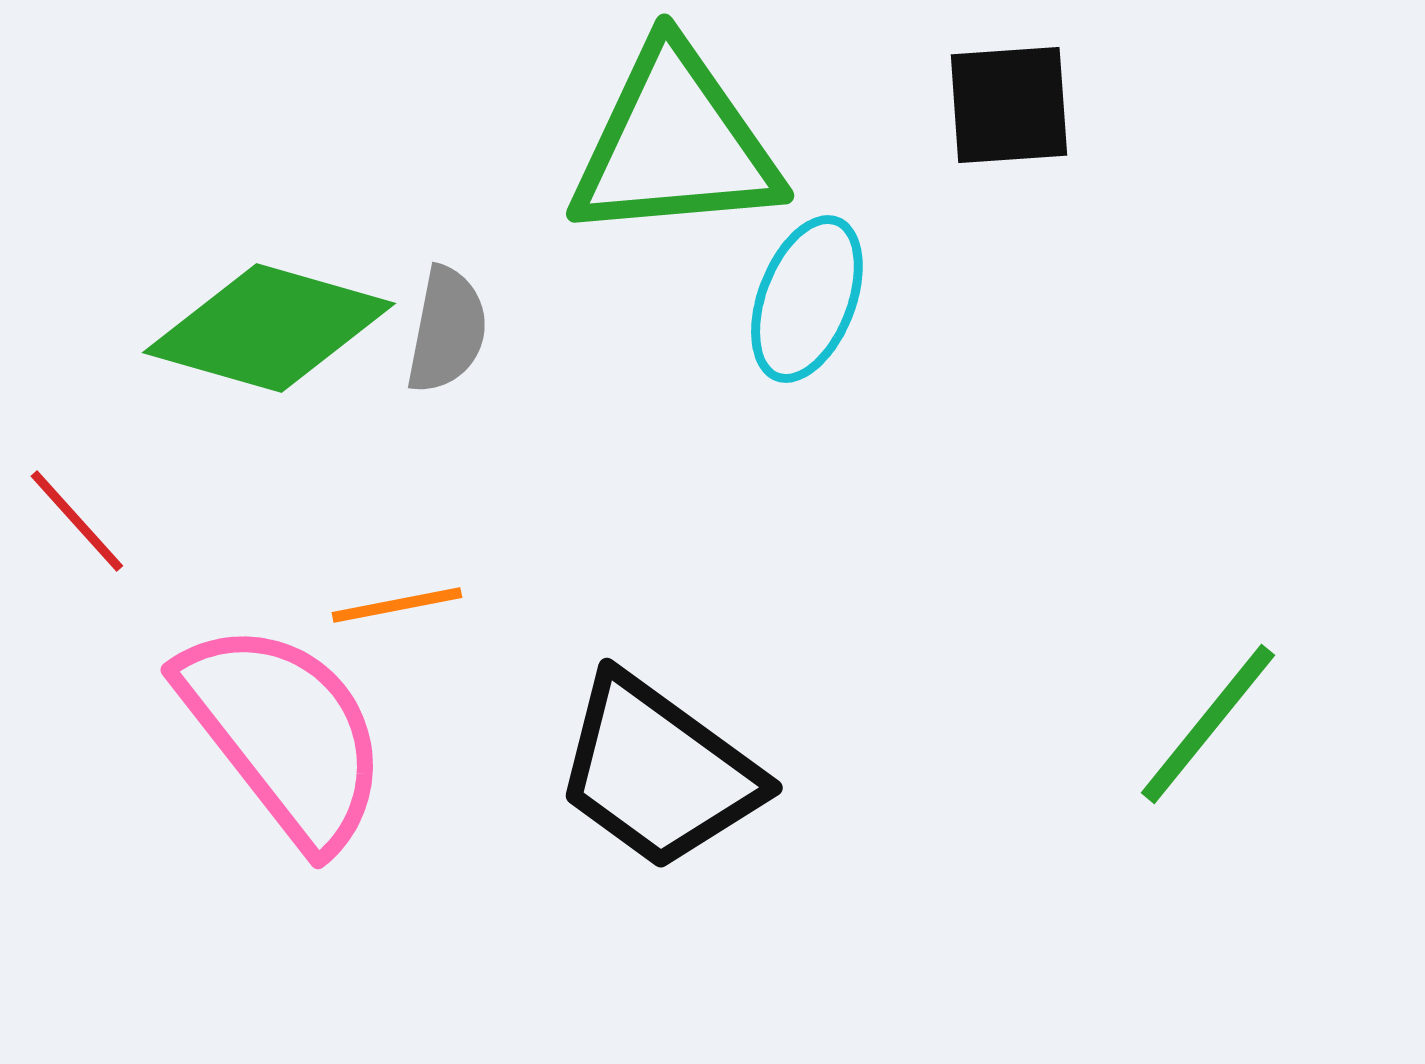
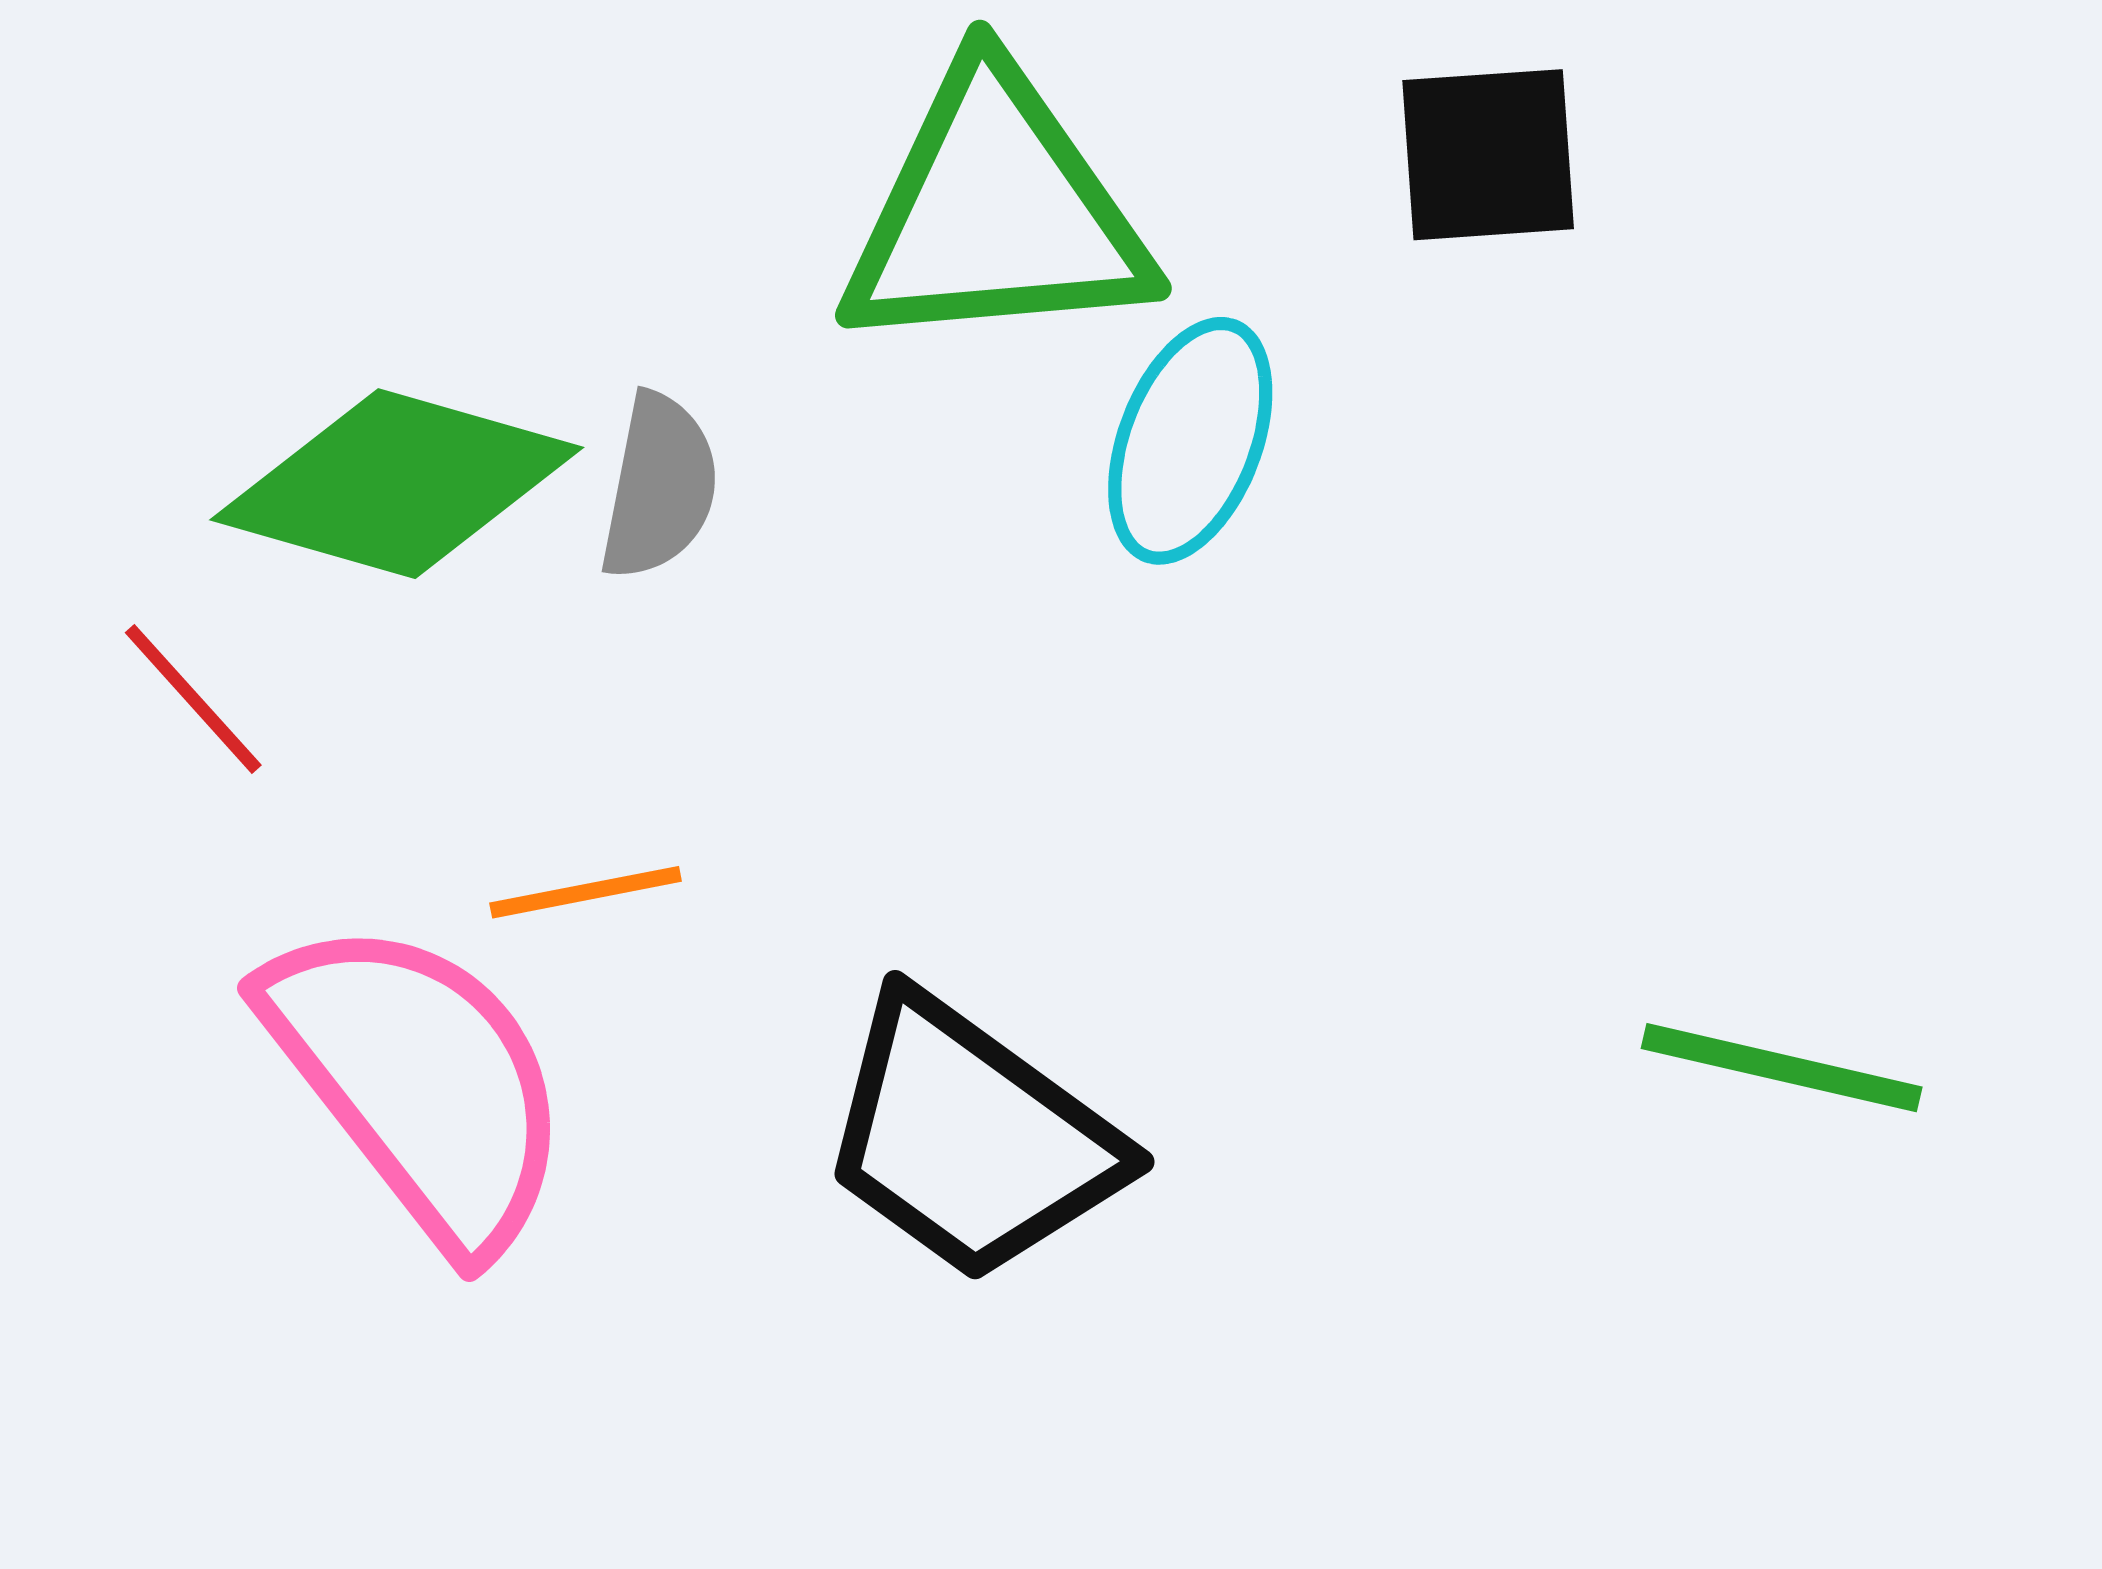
red line: (77, 521) -> (193, 699), moved
green line: (1208, 724) -> (1782, 1068), turned 64

